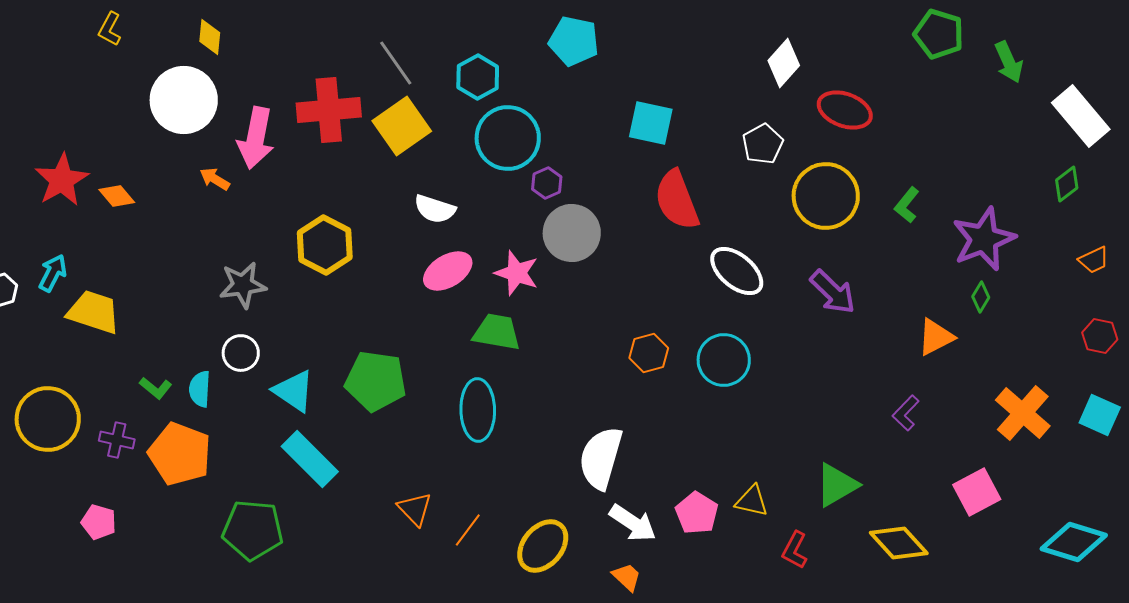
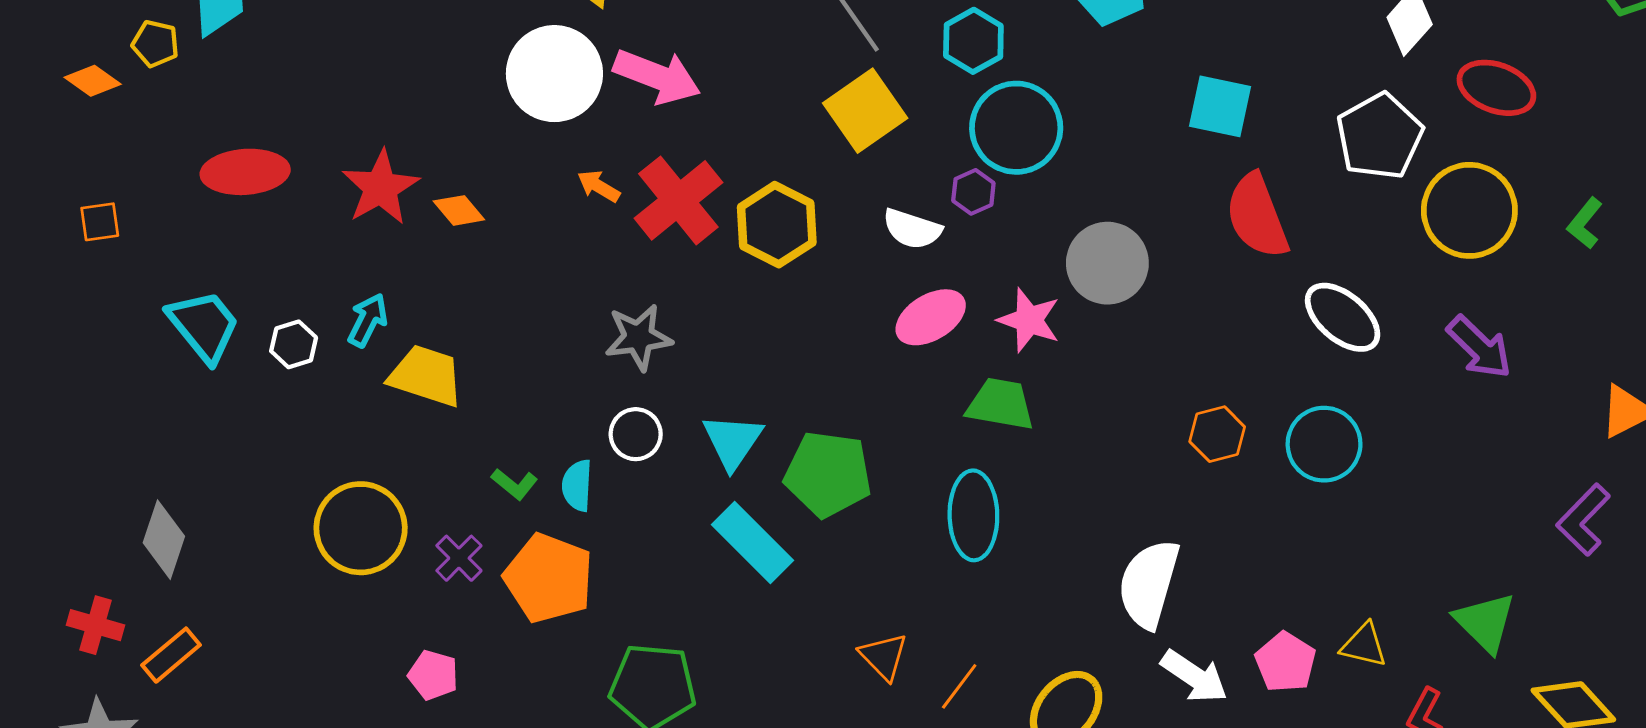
red cross: (329, 110) -> (678, 200), moved, turned -34
pink arrow: (256, 138) -> (657, 76), moved, turned -80
white pentagon: (763, 144) -> (1380, 136), size x1.5
purple hexagon: (547, 183) -> (973, 192), moved
yellow hexagon: (325, 245) -> (777, 225), moved
cyan triangle: (294, 391) -> (733, 441), moved, turned 30
purple L-shape: (906, 413) -> (1583, 520), size x1.4
purple cross: (117, 440) -> (459, 558), turned 32
cyan rectangle: (310, 459) -> (753, 542), moved
green triangle: (837, 485) -> (1485, 622), turned -45

